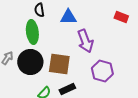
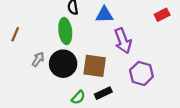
red rectangle: (121, 17) -> (162, 15), turned -48

